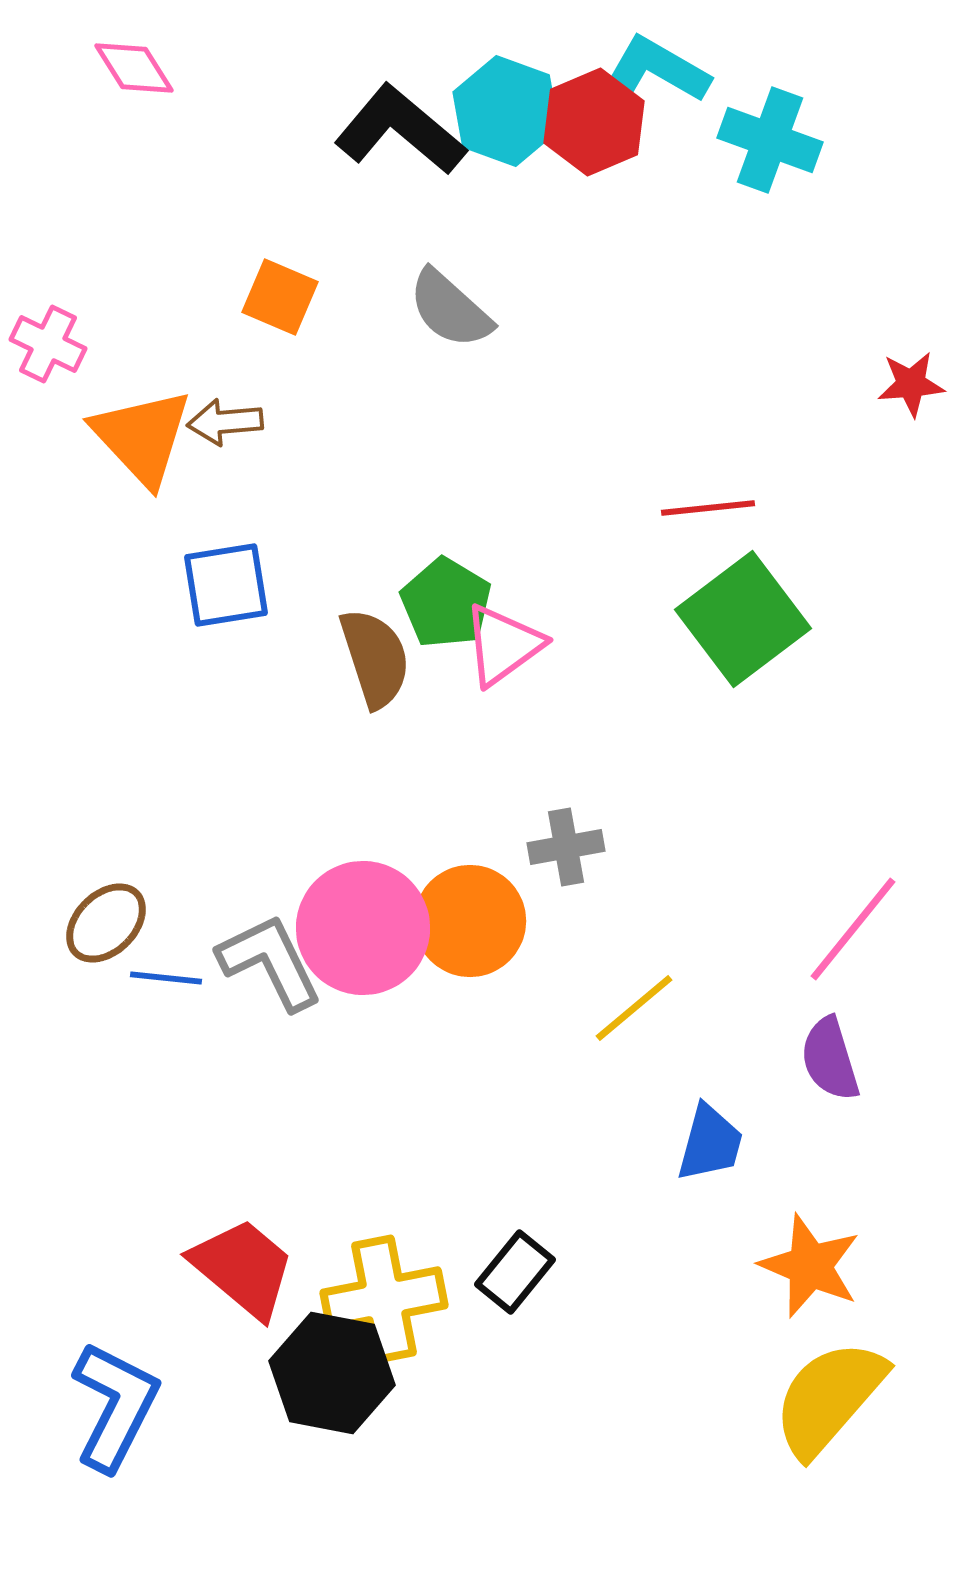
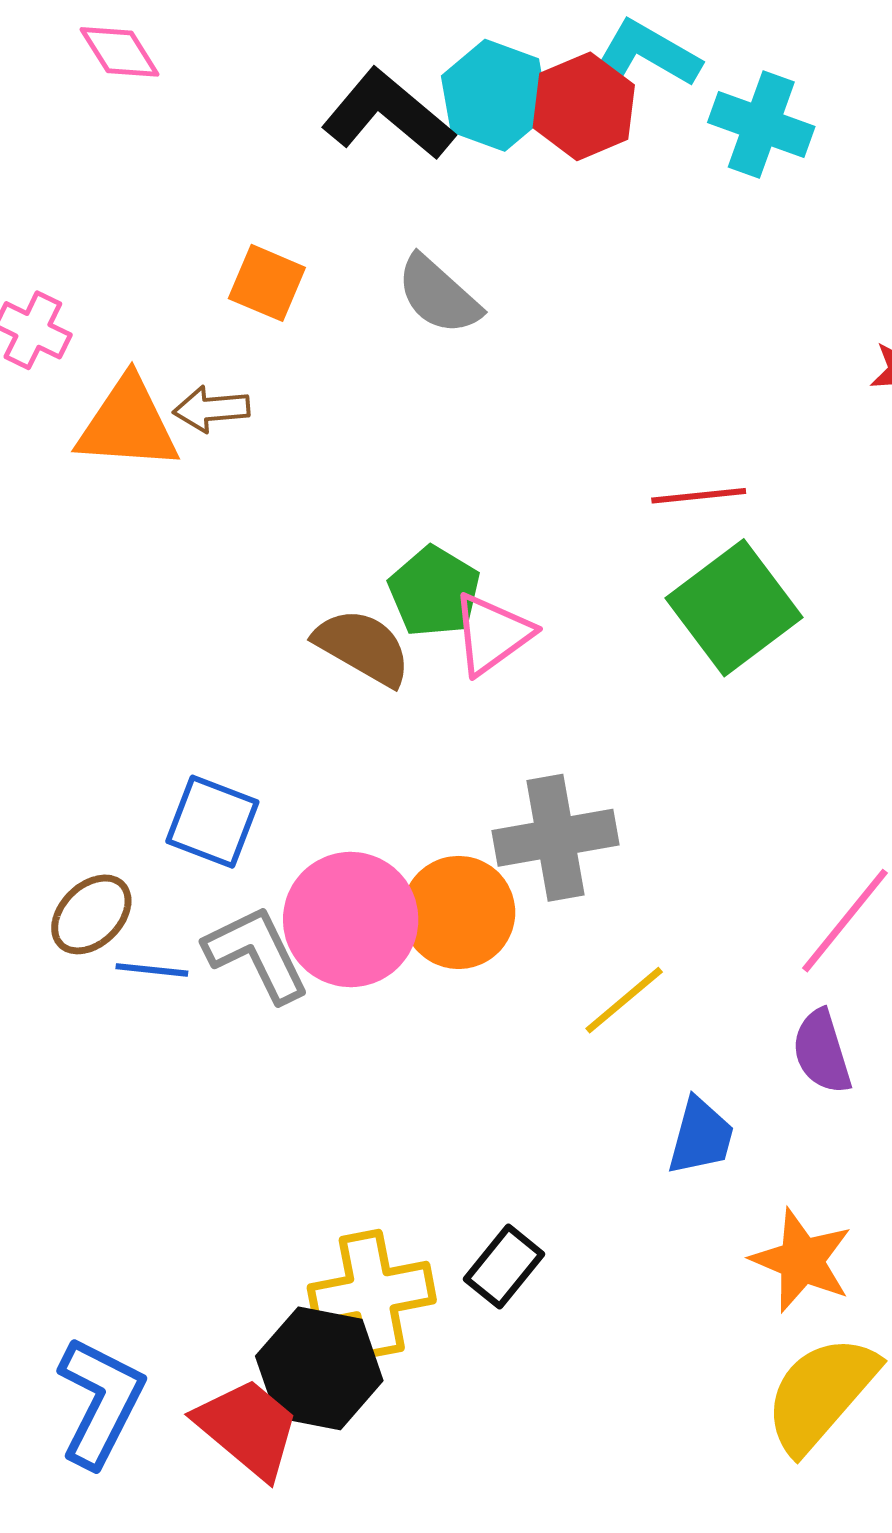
orange triangle: (142, 437) -> (128, 424), turned -43
blue square: (226, 585) -> (212, 822), moved, turned 30
brown semicircle: (375, 658) -> (363, 647), turned -42
gray cross: (566, 847) -> (555, 838), size x1.6
red trapezoid: (243, 1268) -> (248, 1428), moved

